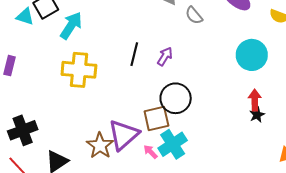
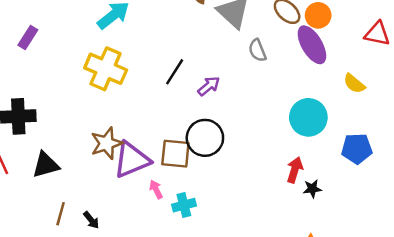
black star: (257, 115) -> (312, 189), moved
cyan cross: (173, 144) -> (184, 205), moved, size x0.7
brown star: (100, 146) -> (106, 143), moved

